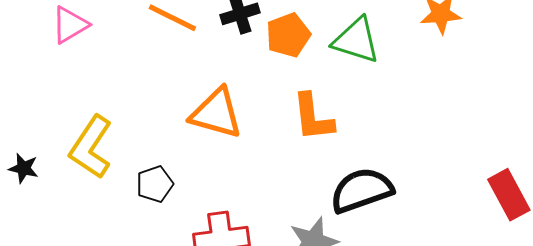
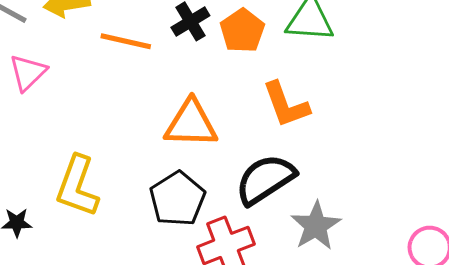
black pentagon: (155, 184) -> (177, 199), moved, size x1.5
black semicircle: (362, 190) -> (265, 179), moved

